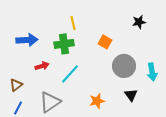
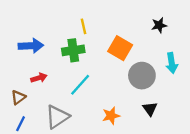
orange square: (105, 42) -> (120, 48), size x1.5
red arrow: (42, 66) -> (39, 78), moved
cyan arrow: (152, 72) -> (172, 63), moved

